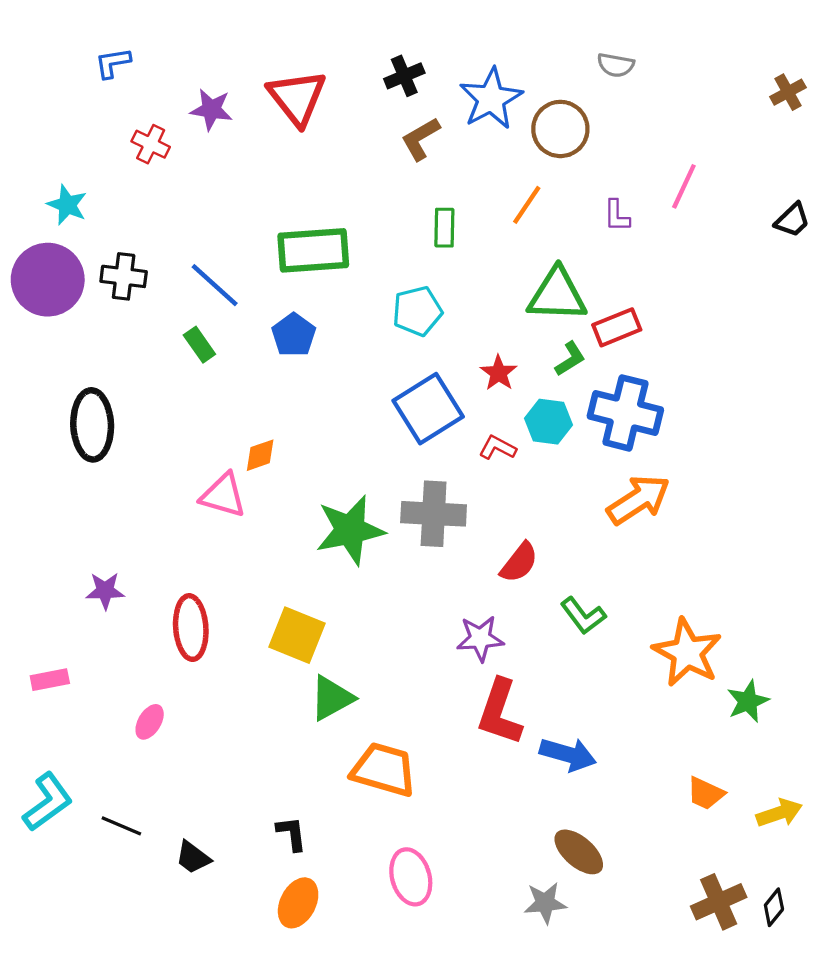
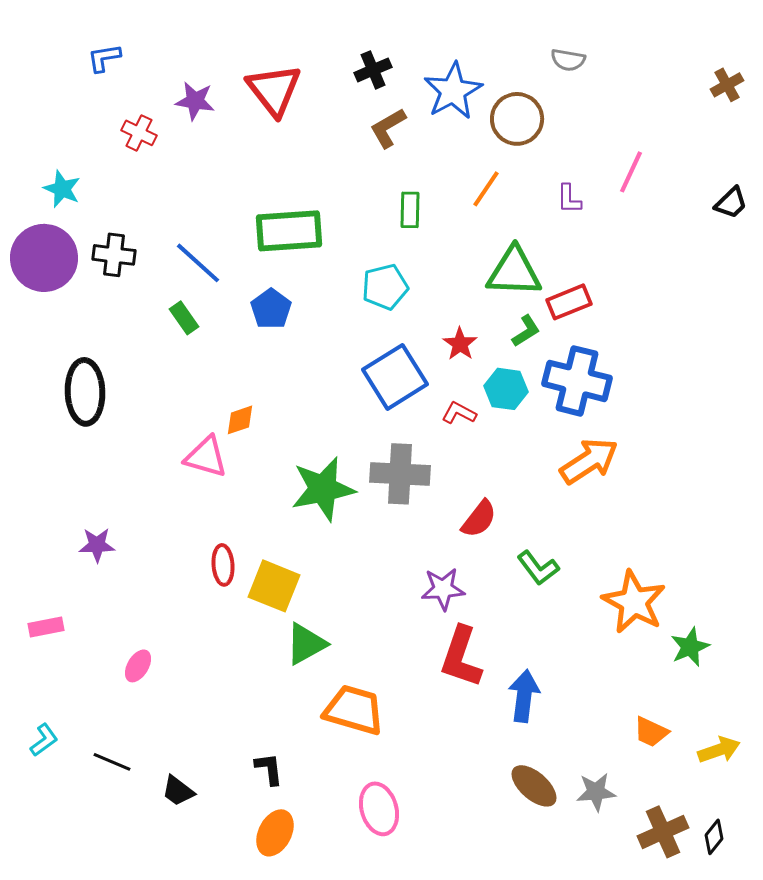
red ellipse: (191, 628) -> (223, 565), moved, size x0.7
blue arrow: (568, 754) -> (524, 696), turned -99
cyan L-shape: (48, 802) -> (44, 740), size x0.6
gray star: (545, 903) -> (596, 792), moved

